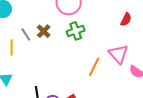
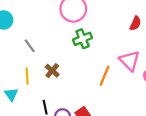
brown cross: (44, 31) -> (52, 71), moved
yellow line: (12, 47) -> (27, 76), moved

